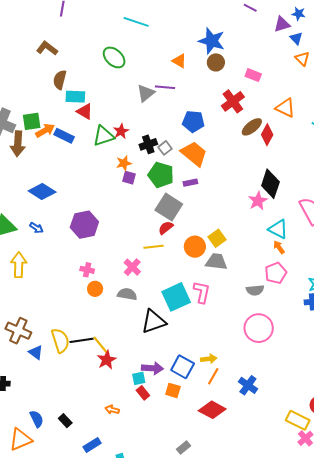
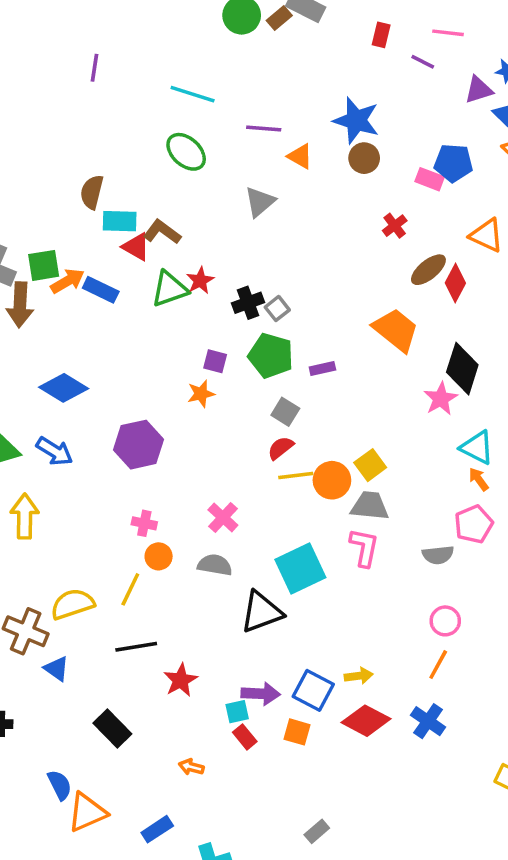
cyan line: (136, 22) -> (193, 94), moved
brown L-shape: (47, 48) -> (162, 232), moved
purple line: (165, 87) -> (264, 129), moved
gray triangle: (146, 93) -> (260, 202), moved
red cross: (233, 101) -> (395, 226), size x0.6
blue pentagon: (193, 121) -> (453, 163), moved
orange trapezoid: (194, 154) -> (396, 330), moved
orange star: (124, 163) -> (201, 394), moved
gray square: (169, 207) -> (285, 412), size x0.6
blue arrow: (36, 228) -> (55, 451), size x1.5
yellow line: (153, 247) -> (296, 476), moved
pink L-shape: (202, 292) -> (364, 547), moved
pink circle: (259, 328) -> (445, 621), size x0.6
yellow semicircle: (60, 341) -> (73, 604), moved, turned -90
yellow line: (100, 345) -> (130, 589), moved, turned 66
orange line: (213, 376) -> (438, 665), moved
red diamond: (212, 410) -> (366, 721), moved
black rectangle: (65, 421) -> (112, 729), moved, size x1.5
orange triangle: (20, 439) -> (87, 812), moved

